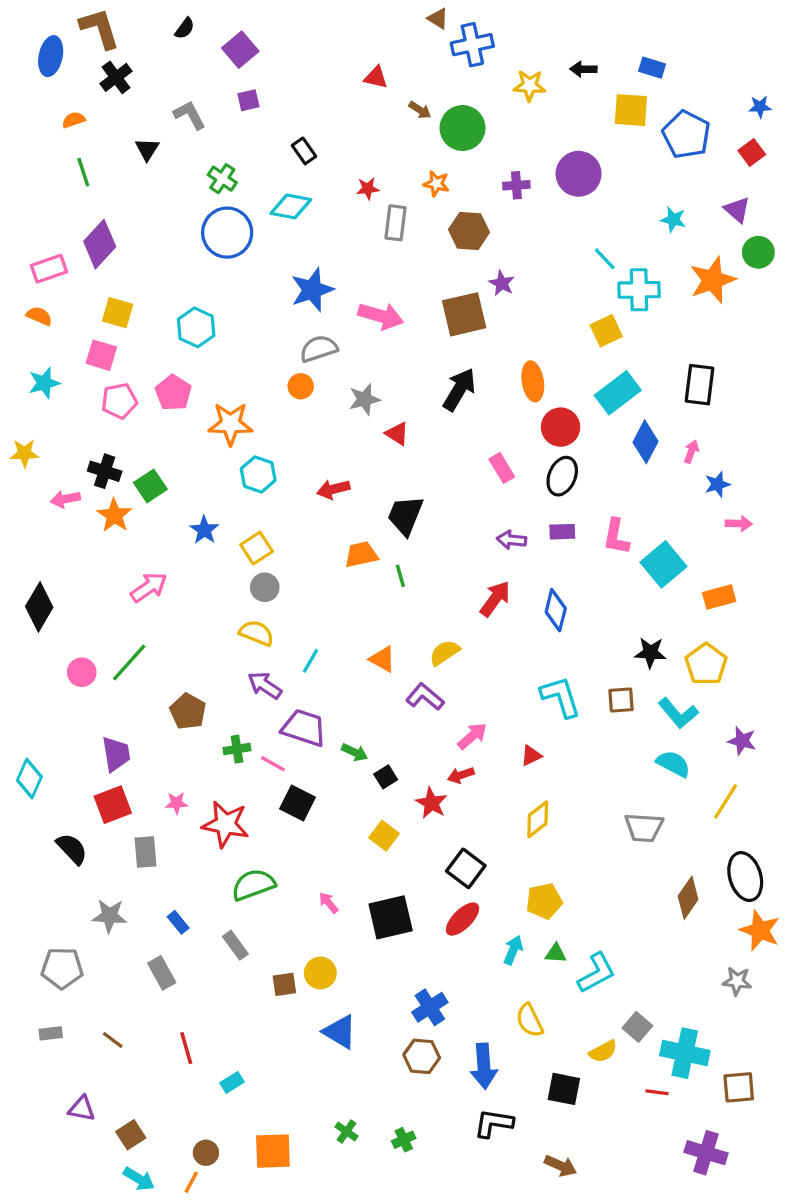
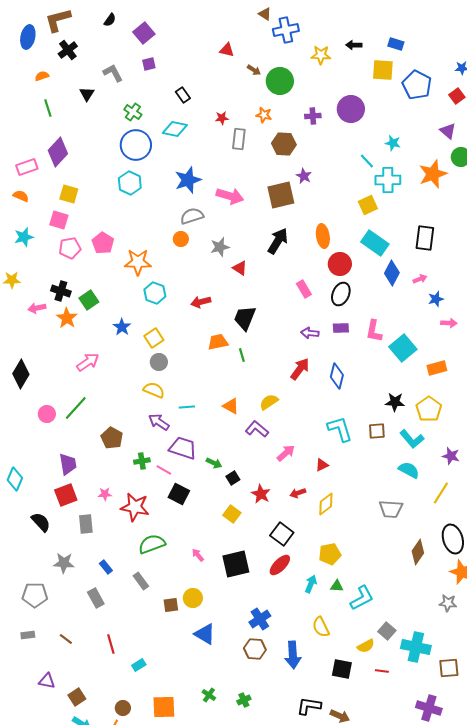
brown L-shape: (100, 28) -> (58, 20), turned -88
cyan star: (673, 220) -> (393, 143), moved
cyan hexagon: (196, 327) -> (130, 183), moved
cyan rectangle: (618, 393) -> (375, 243), turned 72
pink arrow: (691, 452) -> (420, 279), turned 48
cyan line: (311, 661) -> (187, 407), turned 56
red arrow: (461, 775) -> (298, 493), moved
red line: (657, 1092) -> (382, 671), moved
black L-shape: (494, 1123) -> (309, 706), moved

